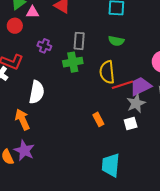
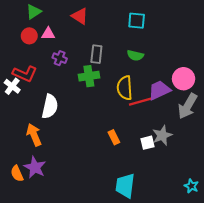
pink triangle: (32, 12) -> (48, 34), moved
purple trapezoid: (141, 86) -> (159, 90), moved
gray star: (136, 103) -> (162, 135), moved

